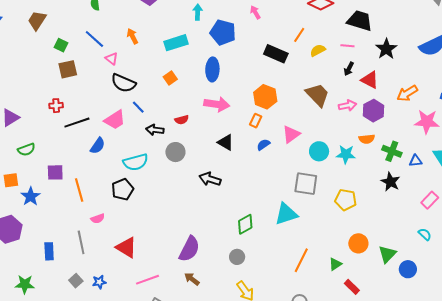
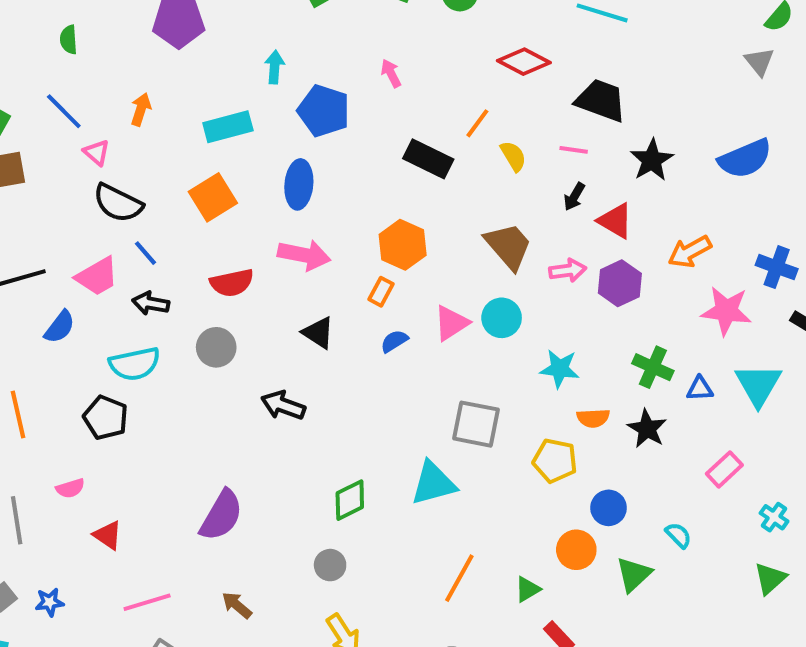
orange arrow: (132, 36) -> (141, 109), turned 42
yellow semicircle: (318, 50) -> (513, 156), turned 84
orange square: (170, 78) -> (213, 197), size x1.6
red semicircle: (182, 120) -> (232, 283), size x1.5
black arrow: (155, 130) -> (151, 303), moved
orange semicircle: (367, 139) -> (593, 418), moved
cyan circle: (319, 151) -> (502, 318), moved
black pentagon: (123, 189) -> (106, 418), turned -30
pink semicircle: (98, 219) -> (70, 488), moved
cyan semicircle: (425, 234) -> (678, 535), moved
red triangle: (126, 248) -> (108, 535), size x0.7
purple semicircle: (189, 249) -> (221, 515), moved
blue circle: (408, 269) -> (609, 508), moved

